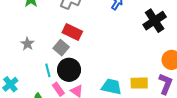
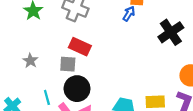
gray square: (61, 48) -> (68, 64), turned -35
cyan line: (48, 70) -> (47, 97), moved

